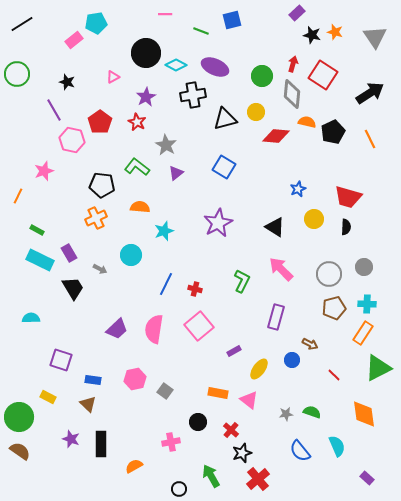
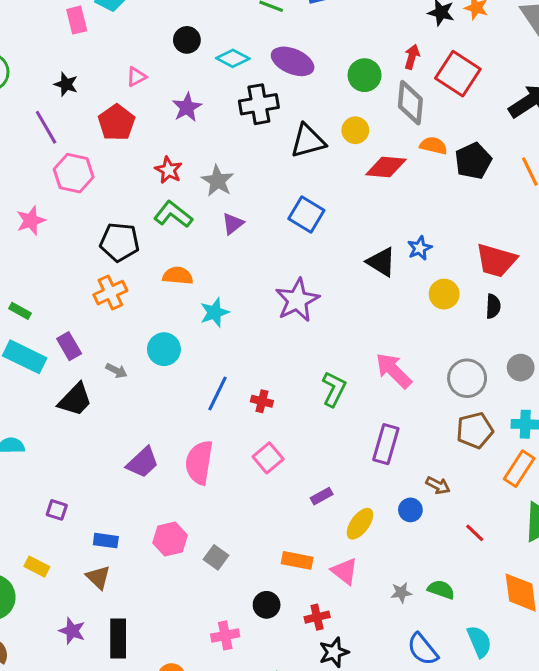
pink rectangle: (74, 40) -> (77, 20), turned -66
black circle: (146, 53) -> (187, 40), size x0.6
red pentagon: (100, 122) -> (117, 123), moved
red star: (137, 122) -> (169, 170), moved
black triangle: (275, 227) -> (381, 262), moved
black trapezoid: (73, 288) -> (75, 400), turned 75
pink square: (199, 326) -> (268, 458), size x0.7
purple square: (61, 360) -> (57, 510), size x0.6
red cross: (231, 430) -> (317, 617), turned 35

